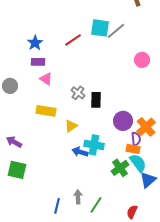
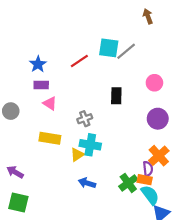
gray cross: (78, 93) -> (85, 119), turned 32
black rectangle: (96, 100) -> (116, 96), moved
purple circle: (123, 121) -> (158, 119), moved
cyan cross: (94, 145) -> (90, 145), moved
green cross: (120, 168) -> (128, 183), moved

